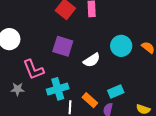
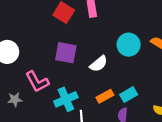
gray star: (18, 89) -> (15, 99), moved
orange rectangle: (90, 100) -> (105, 96), moved, turned -63

